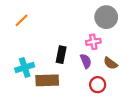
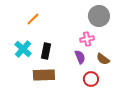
orange line: (21, 20) -> (33, 19), moved
black rectangle: (61, 55) -> (46, 51), moved
cyan cross: (25, 68) -> (23, 49), moved, turned -30

